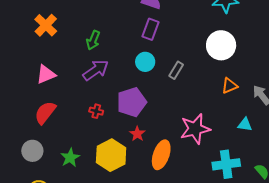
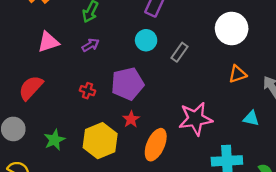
purple arrow: (96, 70) -> (91, 45), size x0.6
pink triangle: (46, 74) -> (48, 42), moved

